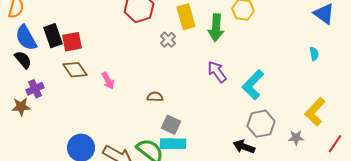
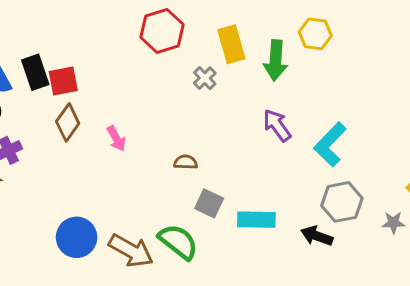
brown diamond: (75, 70) -> (68, 122), turned 70
cyan rectangle: (173, 144) -> (256, 220), moved

